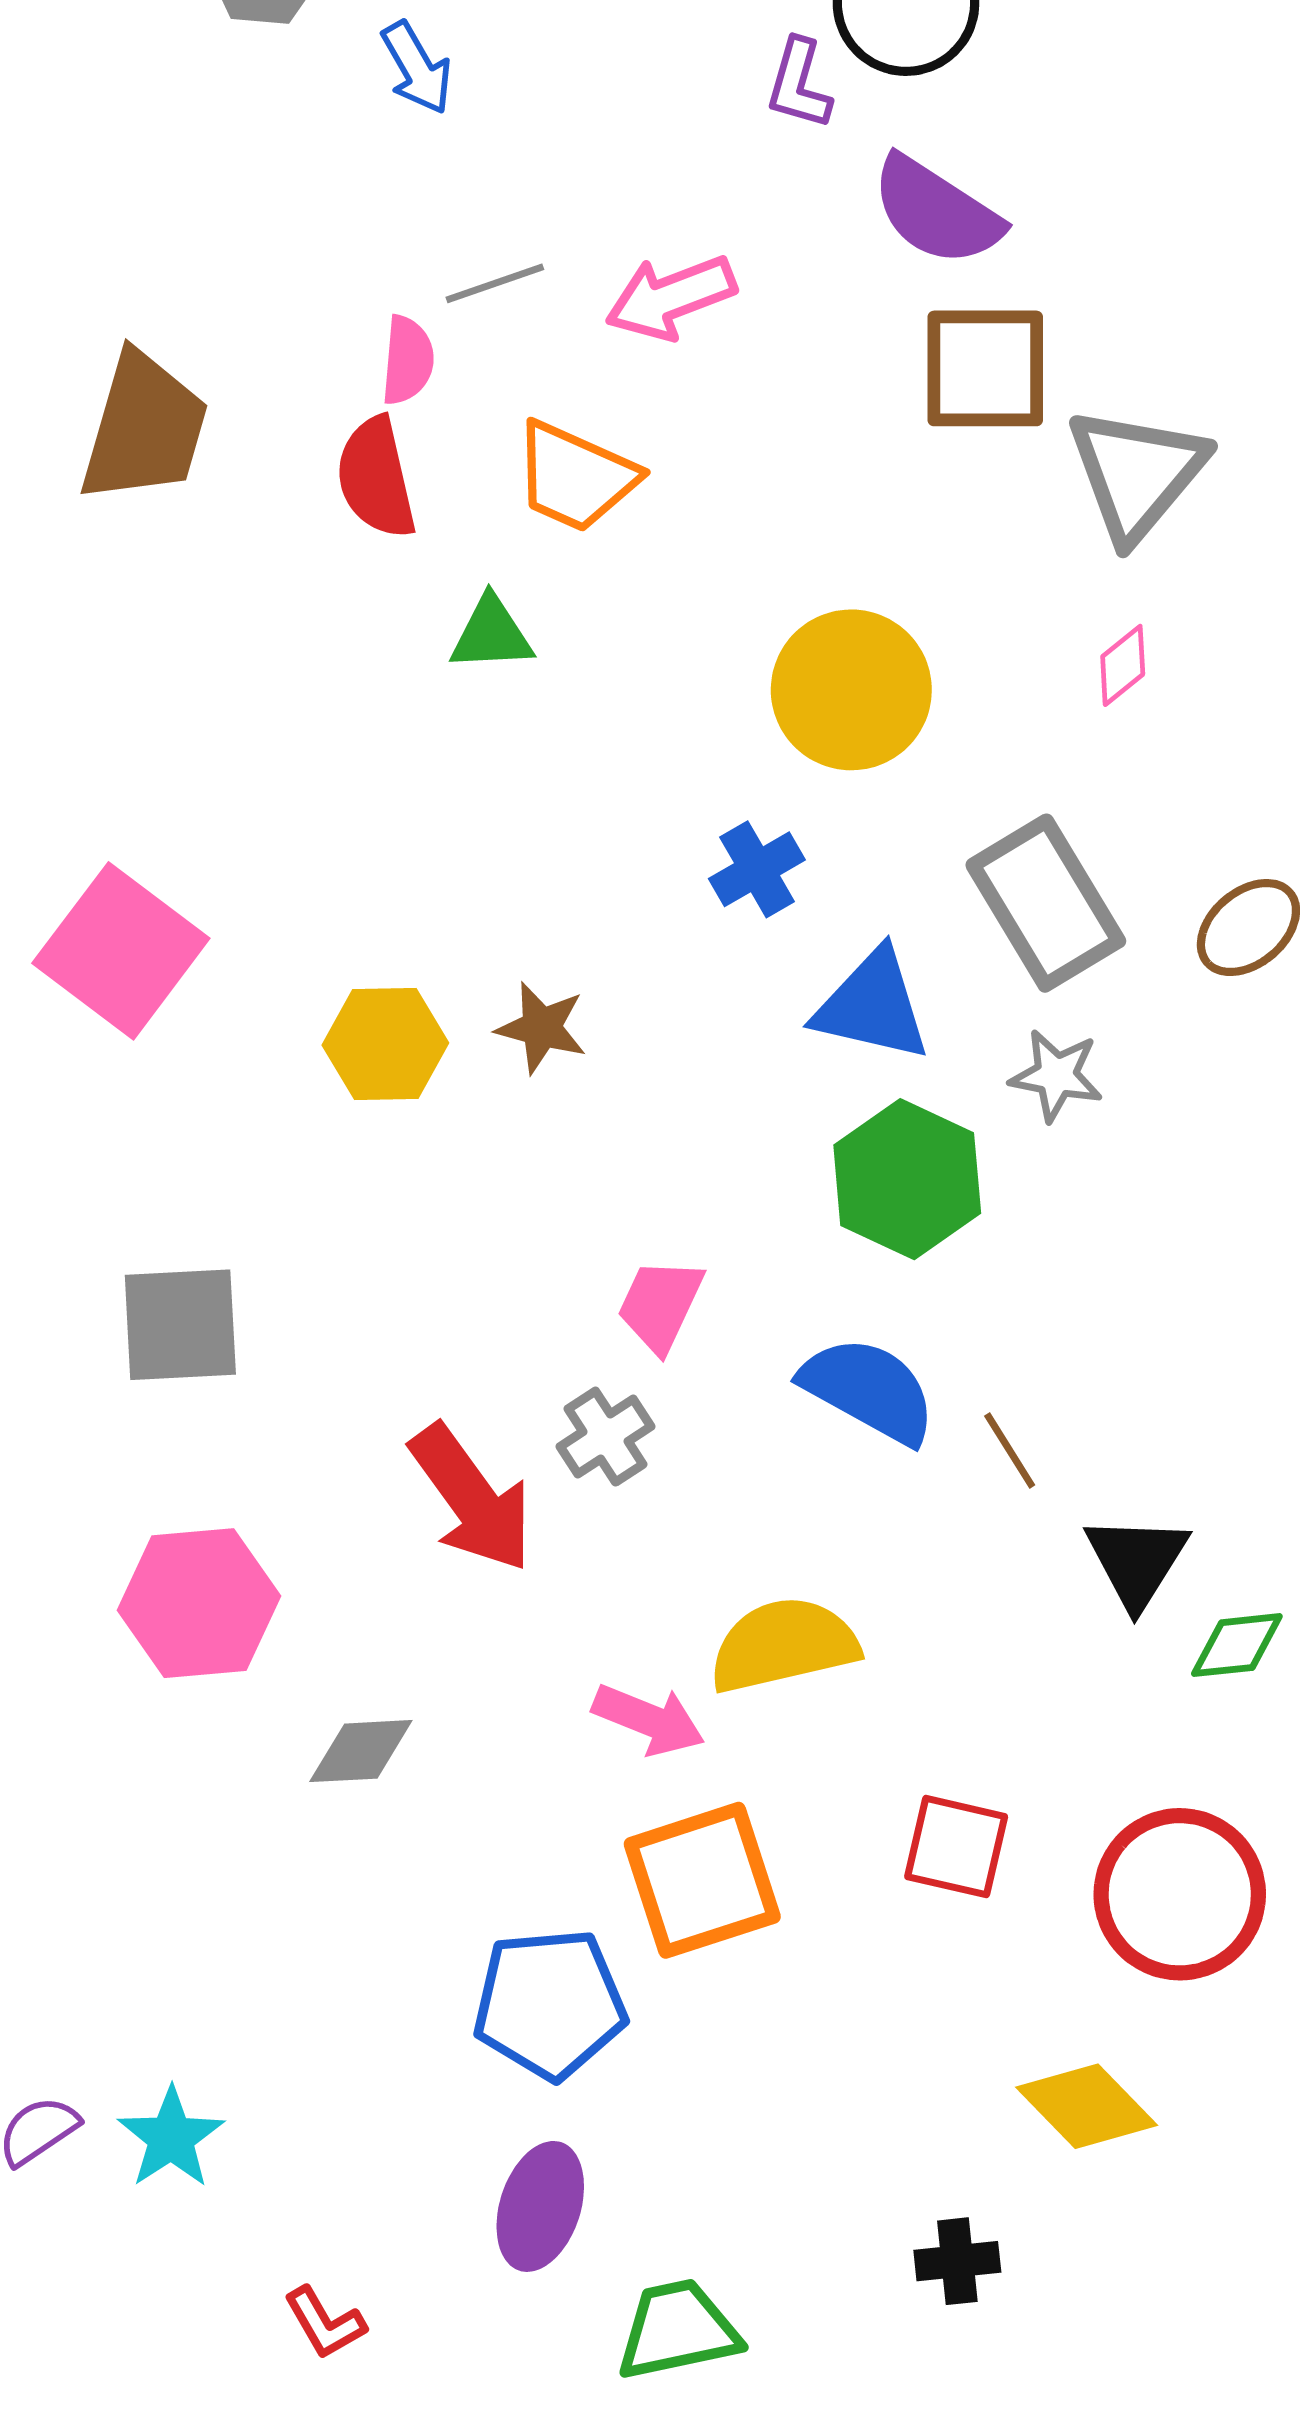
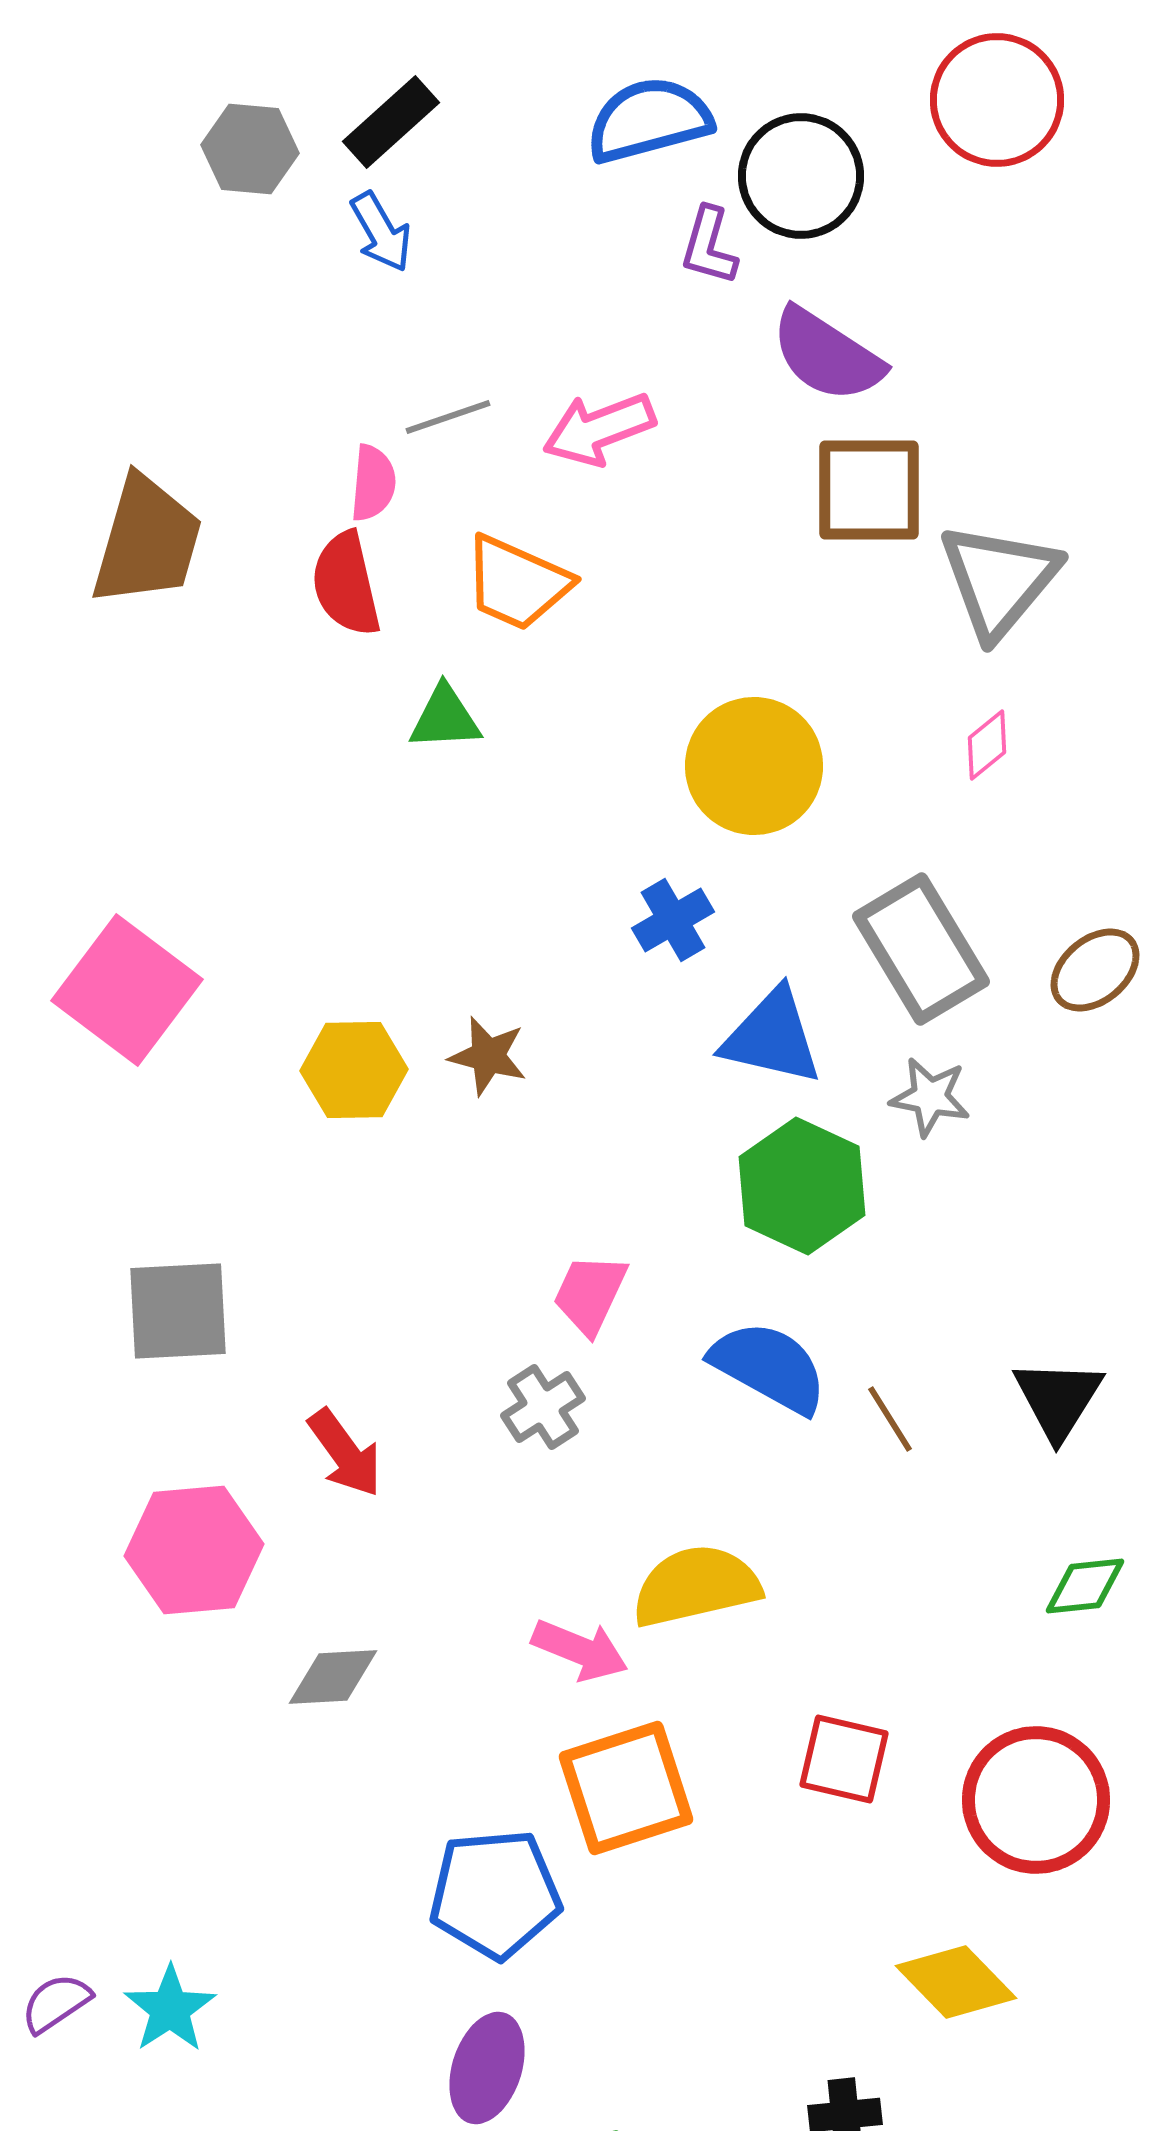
red arrow: (472, 1498) -> (345, 1453), moved, size x0.7
black triangle: (1137, 1561) -> (1058, 1399), moved

